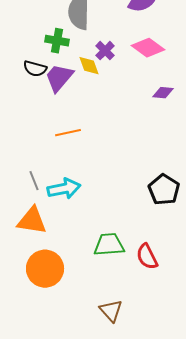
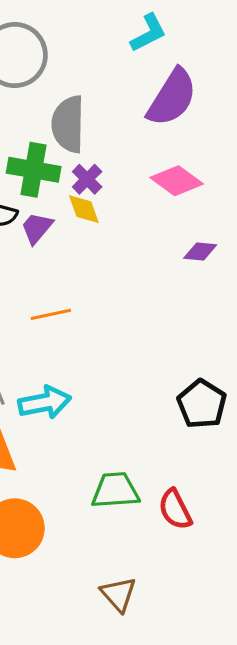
green cross: (57, 41) -> (34, 170), size x1.4
purple cross: (105, 51) -> (87, 179), moved
purple trapezoid: (59, 78) -> (37, 228), size x0.7

